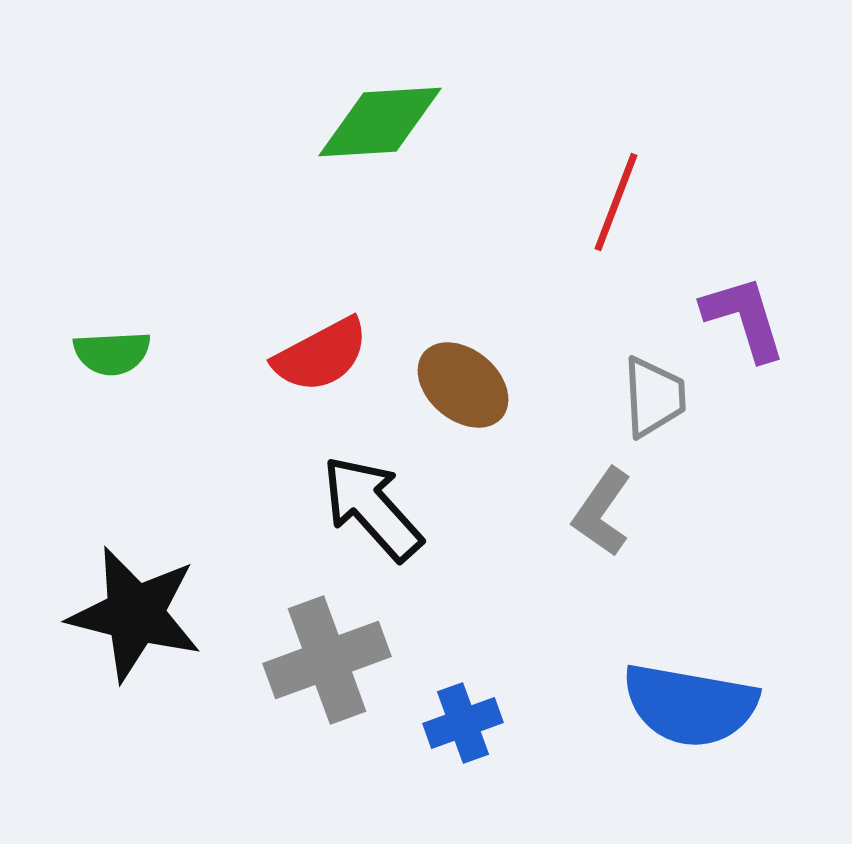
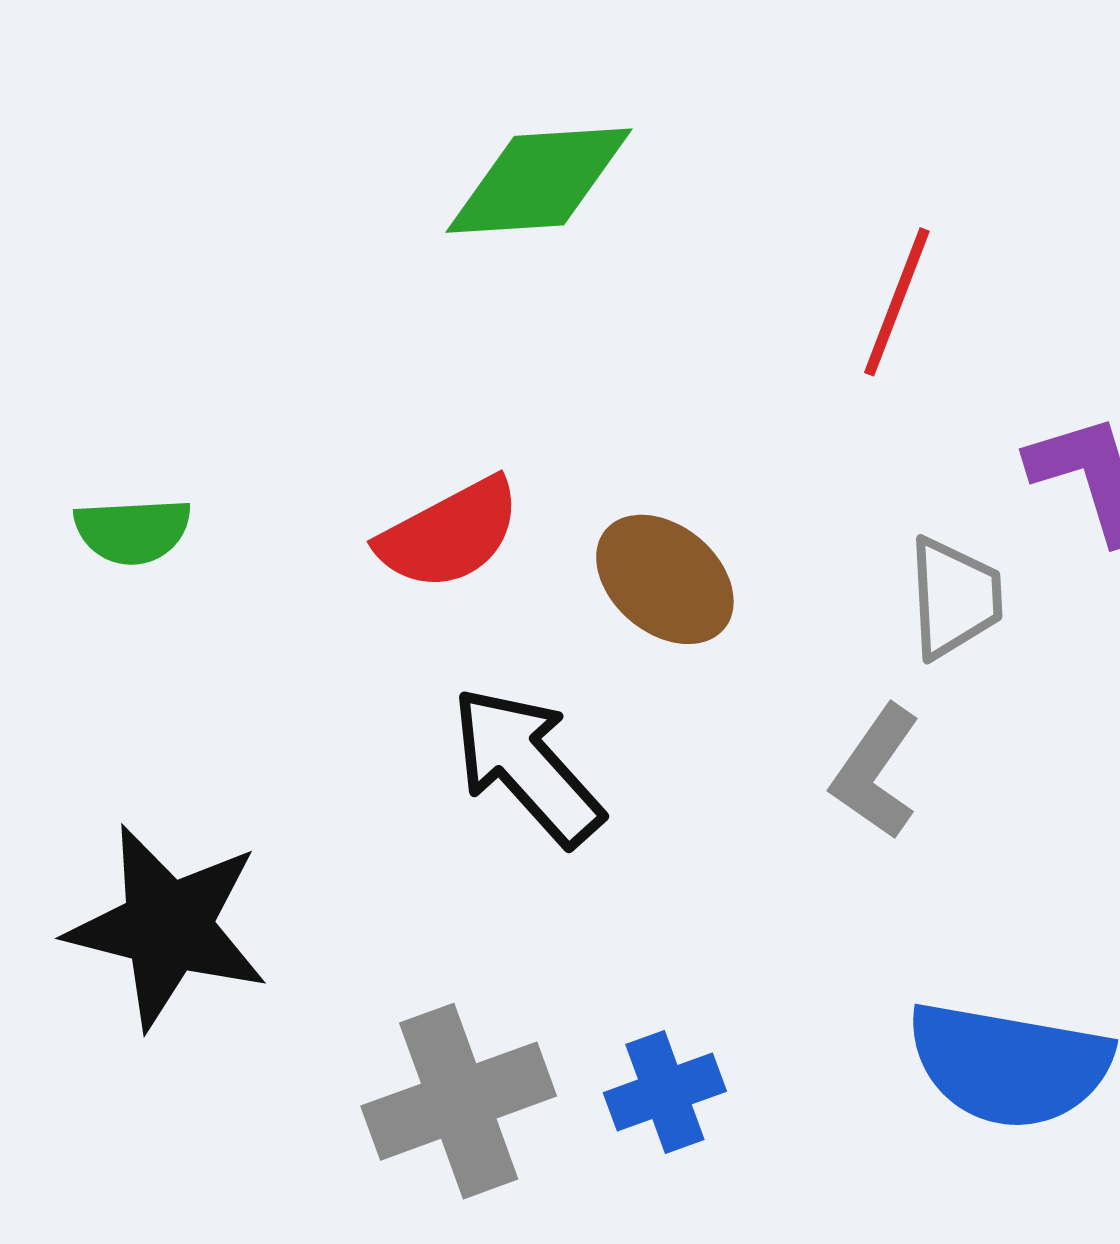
gray cross: (327, 660) -> (459, 1101), moved

